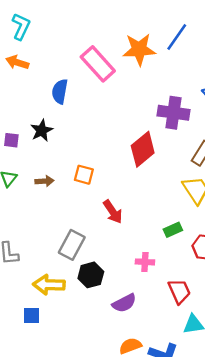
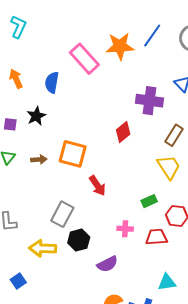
orange arrow: (17, 62) -> (16, 79), moved, turned 48
red diamond: (143, 149) -> (123, 132), size x0.7
orange square: (84, 175) -> (73, 154), size x1.6
red trapezoid: (179, 291) -> (156, 237), moved, turned -70
blue square: (32, 316) -> (18, 281), moved, turned -35

